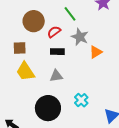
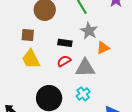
red semicircle: (54, 32) -> (64, 61), moved
gray triangle: (56, 76) -> (85, 68), moved, size x1.5

